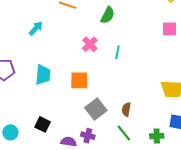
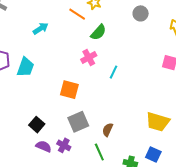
green semicircle: (108, 15) -> (98, 32), moved
cyan trapezoid: (43, 75) -> (26, 67), moved
black square: (43, 124) -> (37, 125), moved

